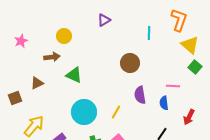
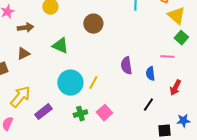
brown arrow: (52, 57) -> (25, 28), moved
brown circle: (130, 63) -> (93, 24), moved
pink line: (173, 86) -> (167, 57), moved
yellow line: (116, 112) -> (93, 83), moved

